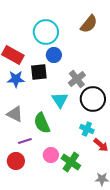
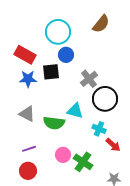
cyan triangle: (60, 100) -> (75, 111), moved, turned -42
green semicircle: (42, 123) -> (54, 123), turned -60
purple line: (25, 141) -> (29, 149), moved
red circle: (16, 161) -> (28, 171), moved

